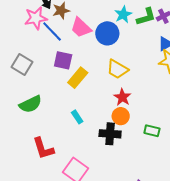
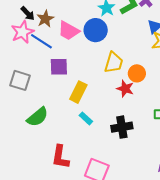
yellow trapezoid: (117, 69) -> (114, 63), turned -90
yellow rectangle: (78, 78) -> (78, 92), moved
orange circle: (121, 116) -> (137, 73), moved
red L-shape: (43, 148) -> (60, 157), turned 40

